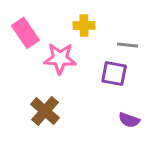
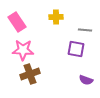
pink star: (60, 58) -> (23, 50), moved
brown cross: (45, 111) -> (30, 74), turned 30

